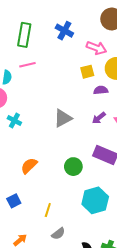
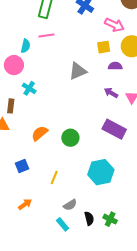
gray triangle: (63, 118) -> (78, 71), moved
purple arrow: (99, 118) -> (111, 93), turned 64
green circle: (73, 167) -> (70, 138), moved
gray semicircle: (58, 234) -> (70, 205), moved

